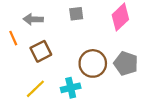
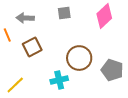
gray pentagon: (126, 63) -> (112, 70), moved
yellow line: (35, 89) -> (15, 85), moved

